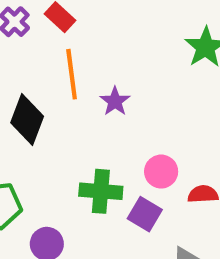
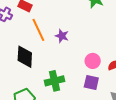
green cross: (101, 191) -> (55, 81), moved

